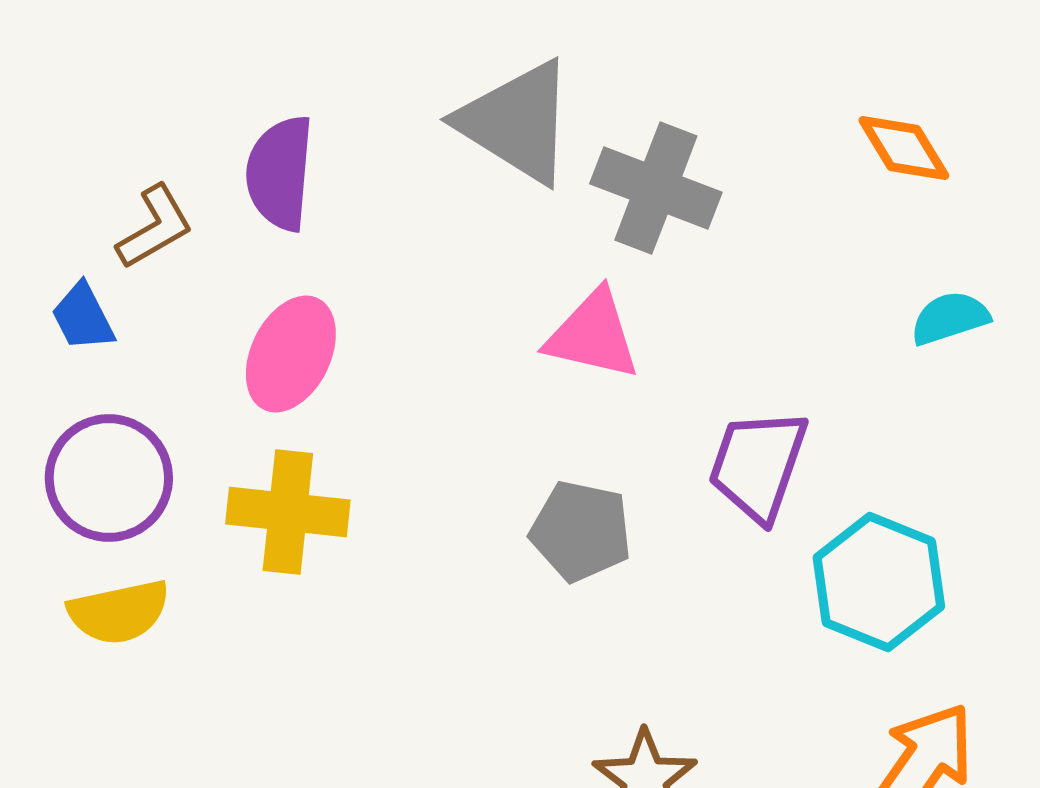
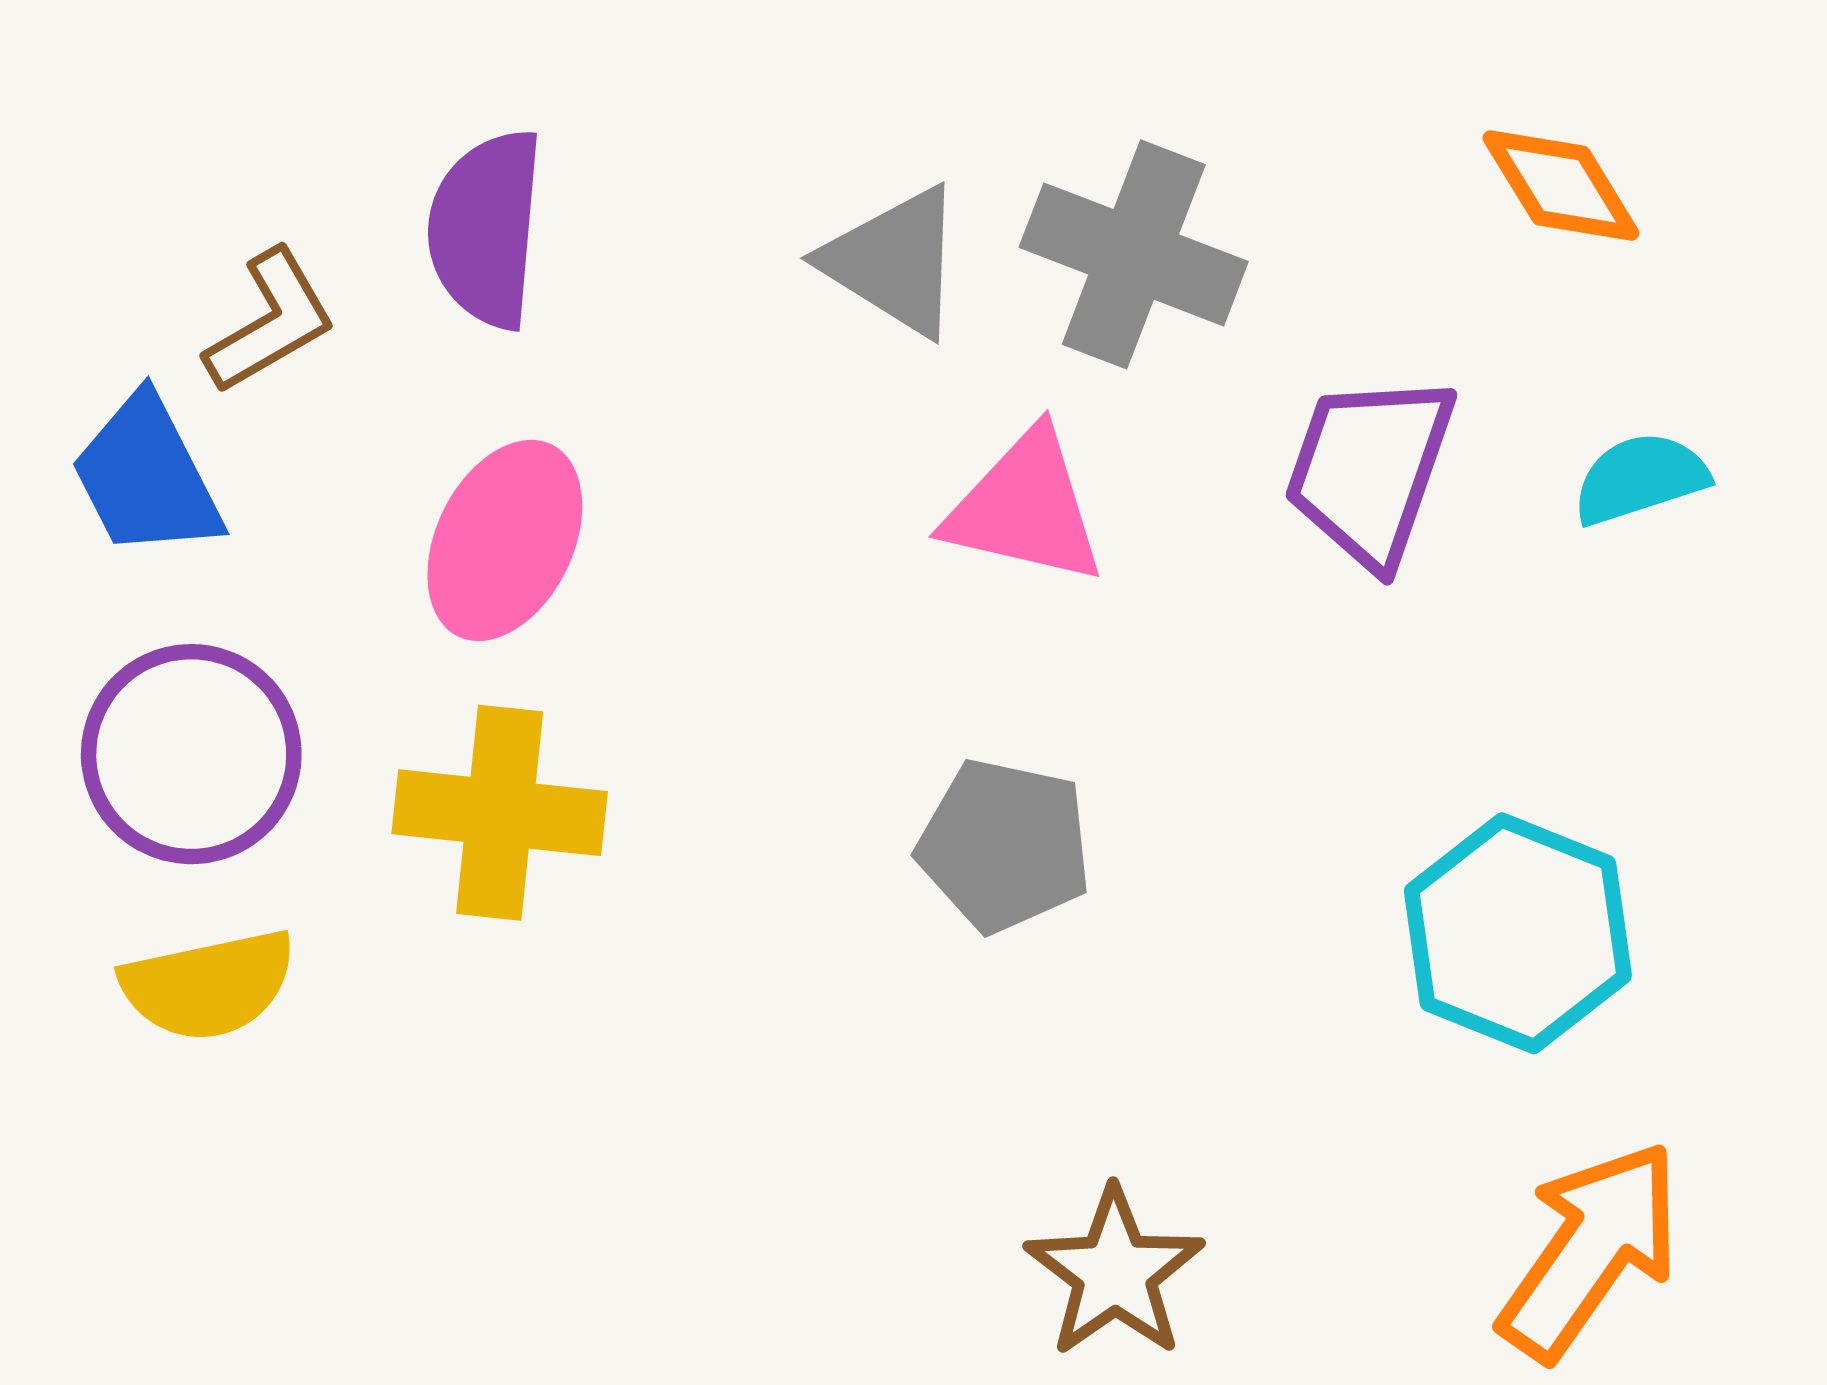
gray triangle: (517, 122) -> (894, 261), moved, size x0.7
blue trapezoid: (83, 317) -> (146, 477), size x1.4
purple trapezoid: (758, 465) -> (1370, 470), moved

